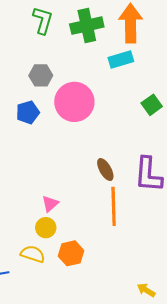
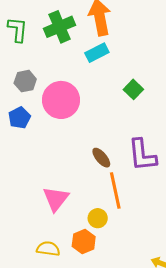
pink triangle: (50, 204) -> (56, 199), size x1.6
yellow circle: (46, 228) -> (98, 218), moved

